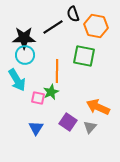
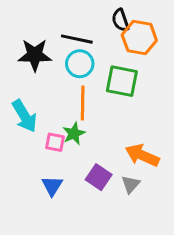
black semicircle: (73, 14) -> (120, 20), moved
black line: (53, 27) -> (77, 39), turned 45
cyan circle: (25, 55) -> (80, 64), moved

